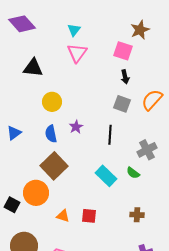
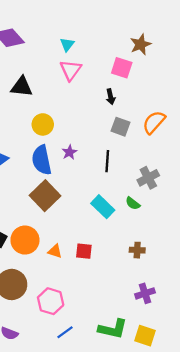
black arrow: (125, 77) -> (111, 97), moved
blue semicircle: (51, 134) -> (42, 160), size x1.5
orange circle: (36, 193) -> (25, 240), moved

